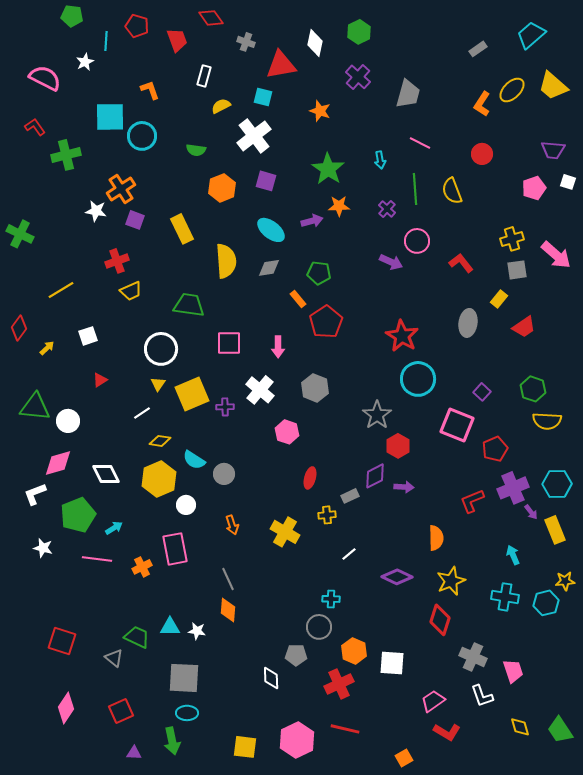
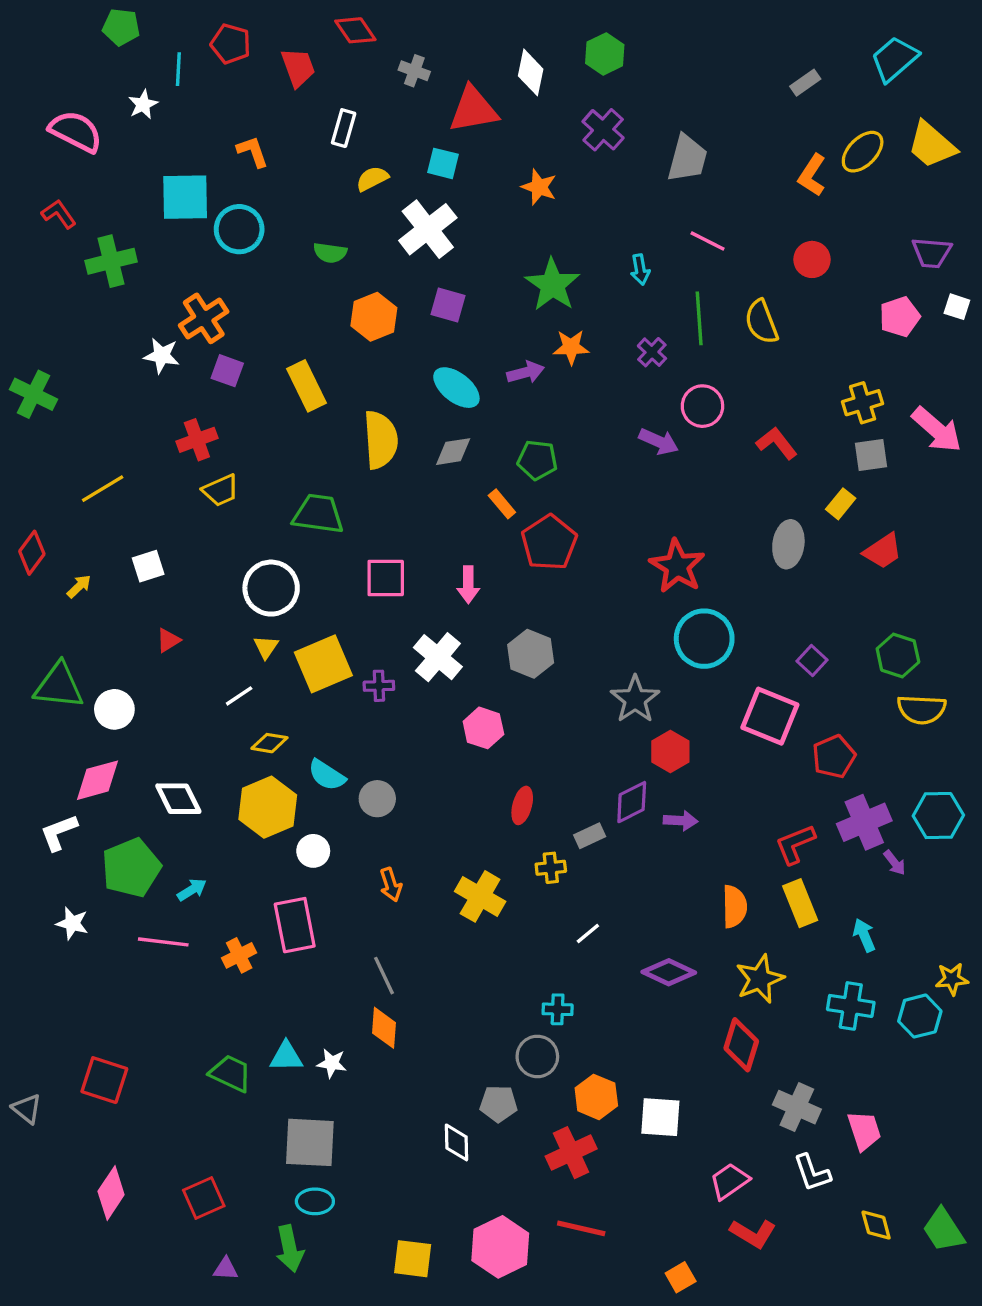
yellow rectangle: (555, 530) -> (800, 903), moved
gray triangle: (114, 658) -> (27, 1109), moved

